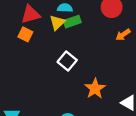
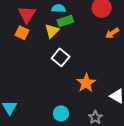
red triangle: (31, 14) -> (27, 14), turned -42
yellow triangle: (57, 23) -> (52, 31), moved

